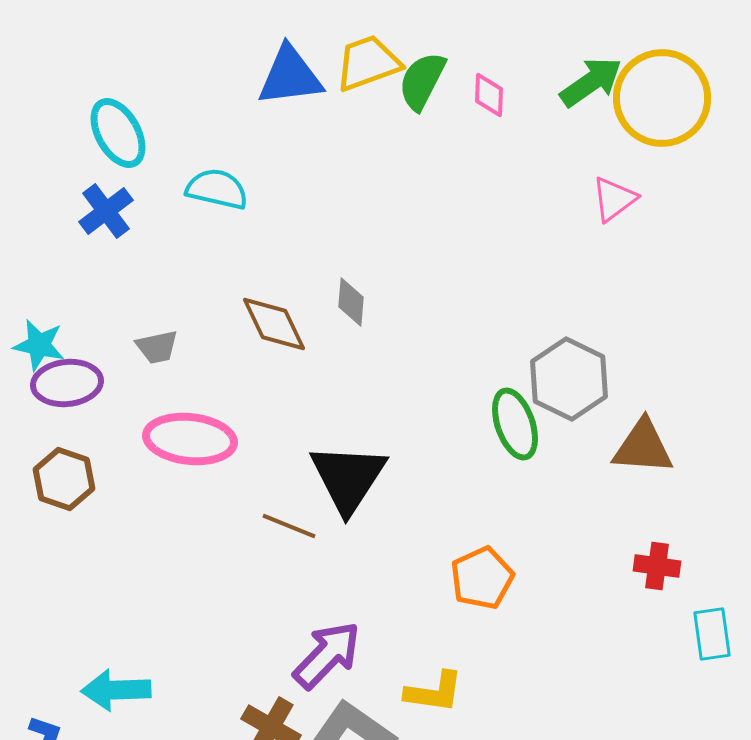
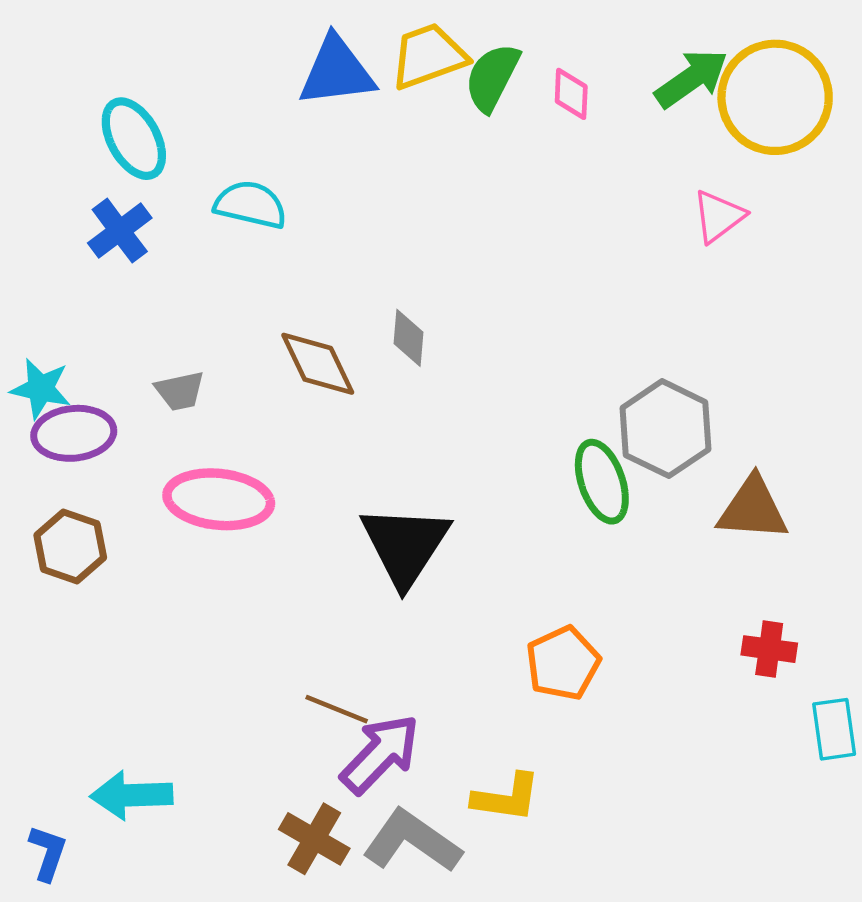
brown line: (289, 526) -> (337, 709), moved

